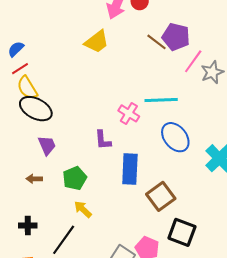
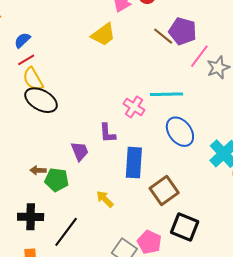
purple trapezoid: (47, 145) -> (80, 151), moved
green pentagon: (75, 178) -> (57, 180), moved, turned 30
yellow arrow: (83, 209) -> (105, 199), moved
black cross: (28, 225) -> (31, 217), size x1.4

